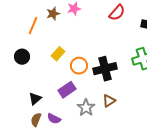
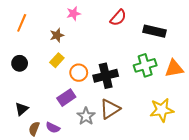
brown star: (53, 14) -> (57, 35), moved
orange line: (33, 26) -> (22, 23), moved
black triangle: (35, 99) -> (22, 109), moved
brown triangle: (109, 101) -> (110, 109), size x1.5

